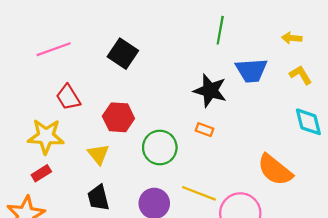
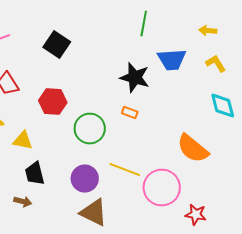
yellow triangle: (98, 154) -> (23, 140), moved, turned -40

